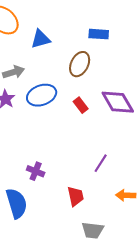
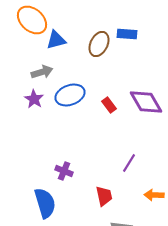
blue triangle: (41, 39) -> (56, 40), moved
brown ellipse: (80, 64) -> (99, 44), moved

